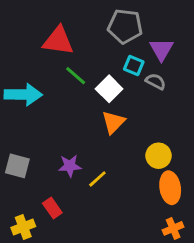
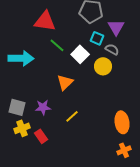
orange triangle: (113, 122) -> (65, 82), moved
yellow circle: (159, 156) -> (103, 66), moved
purple star: (70, 166) -> (43, 107), moved
yellow cross: (23, 227) -> (22, 128), moved

